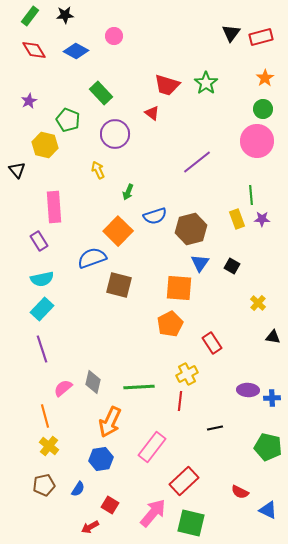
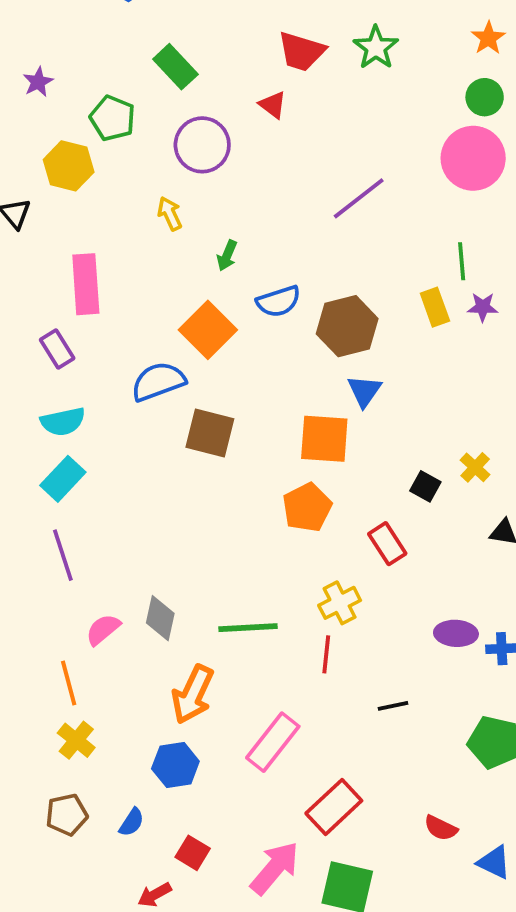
black square: (232, 266) -> (425, 486), moved

